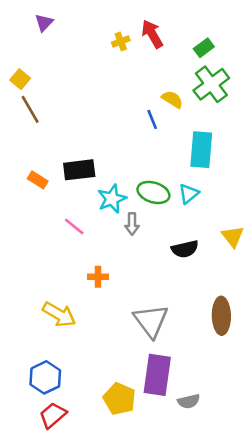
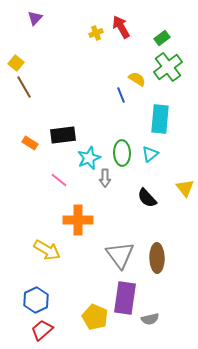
green ellipse: (153, 192) -> (122, 153), turned 70
black semicircle: (185, 249) -> (147, 198), turned 60
orange cross: (98, 277) -> (78, 220), size x1.8
brown ellipse: (221, 316) -> (157, 258), moved

